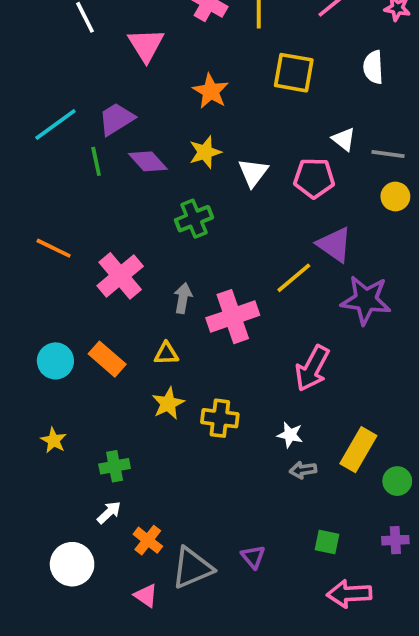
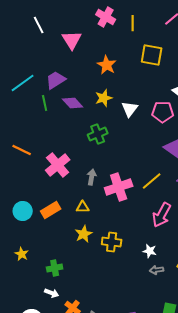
yellow line: (294, 278) -> (152, 181), moved
orange rectangle: (107, 359) -> (51, 210), turned -72
white arrow: (109, 512) -> (52, 293), turned 64

